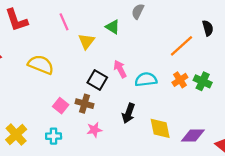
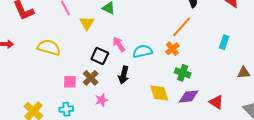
orange line: (181, 46) -> (182, 27), moved
green cross: (203, 81) -> (183, 73), moved
brown cross: (85, 104) -> (91, 78), turned 35
pink square: (61, 106) -> (70, 82), turned -32
black arrow: (129, 113) -> (124, 75), moved

